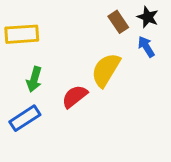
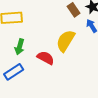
red semicircle: (75, 96) -> (46, 58), turned 66

